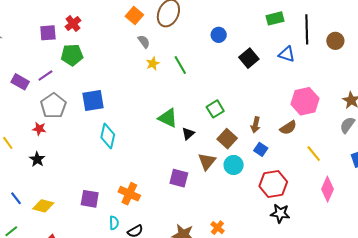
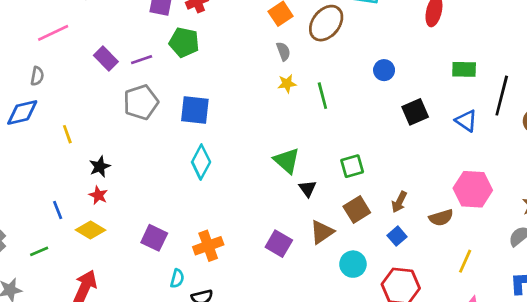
red star: (39, 129) -> (98, 195), moved
black triangle: (188, 134) -> (307, 189), turned -40
yellow line: (314, 154) -> (465, 261), turned 48
cyan circle: (234, 165) -> (353, 264), moved
orange cross: (129, 194) -> (208, 246), turned 30

